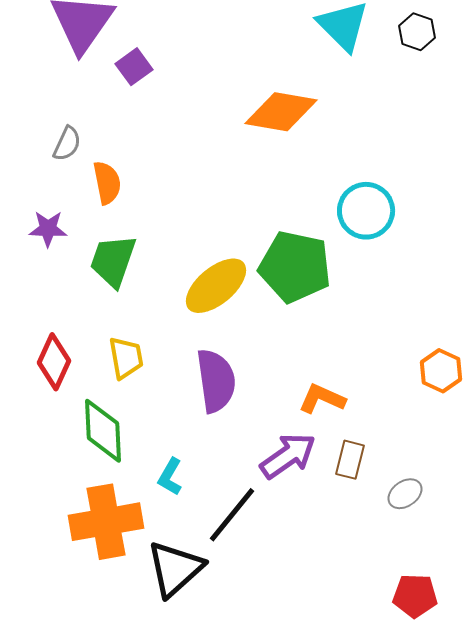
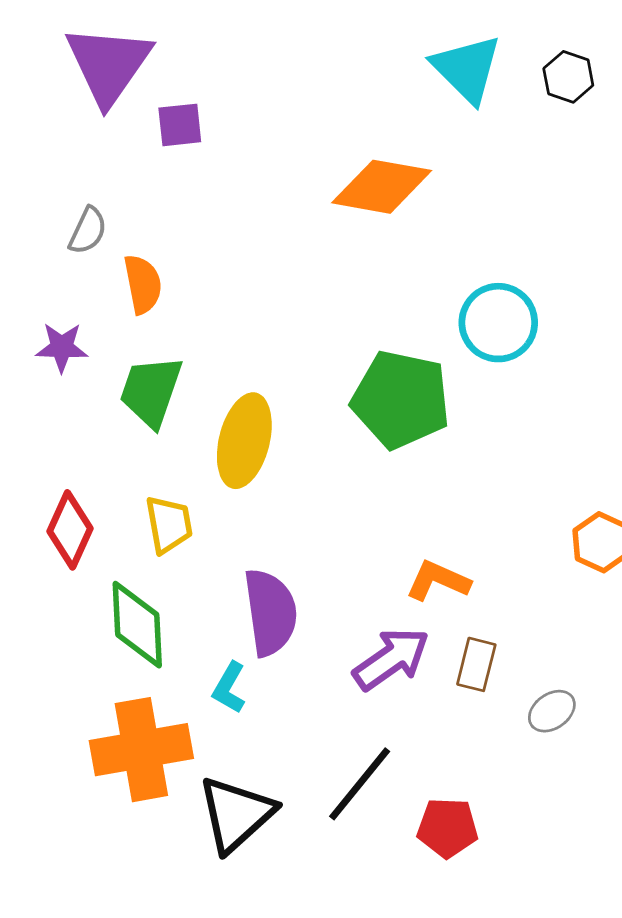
purple square: (134, 67) -> (180, 125), turned 30
yellow ellipse: (216, 286) -> (244, 441), moved, turned -36
purple semicircle: (216, 381) -> (270, 612), moved
black line: (232, 515) -> (360, 784), moved
red pentagon: (415, 596) -> (448, 828), moved

